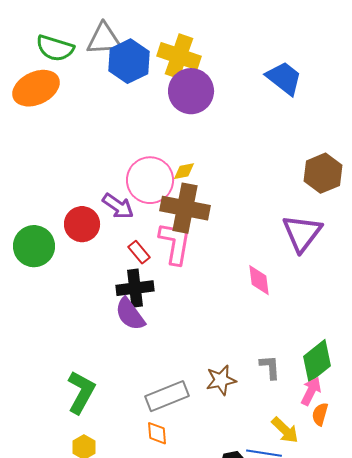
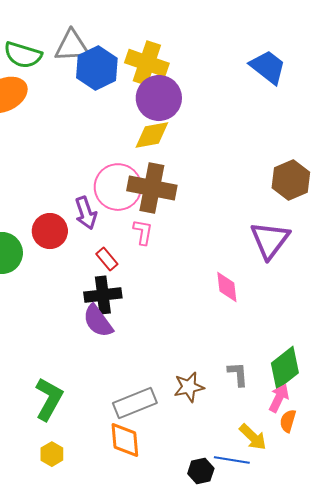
blue trapezoid: (284, 78) -> (268, 67), moved
yellow diamond: (184, 171) -> (152, 135), moved, size x1.6
purple arrow: (118, 206) -> (86, 213), turned 36
brown cross: (185, 208) -> (152, 188), moved
pink L-shape: (175, 243) -> (143, 232), moved, size x0.6
orange diamond: (157, 433) -> (125, 440), size x1.5

